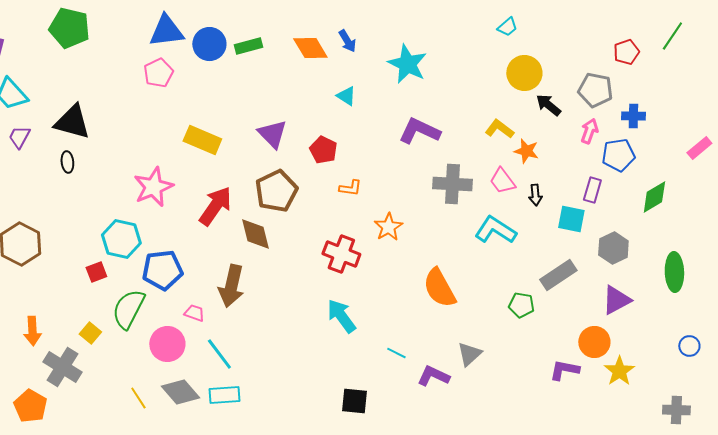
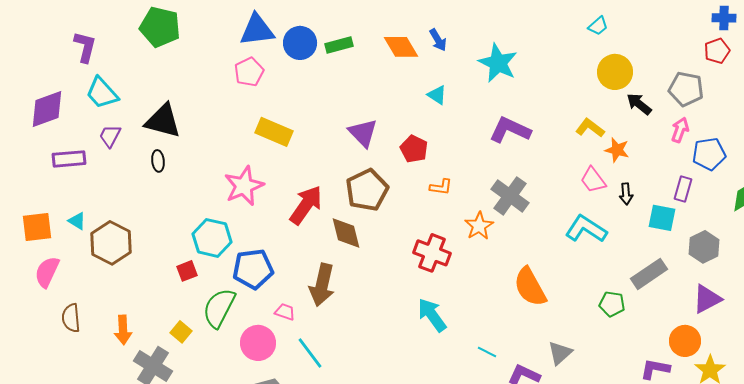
blue cross: (633, 116) -> (724, 18), moved
yellow rectangle: (202, 140) -> (274, 132), moved
gray cross: (452, 184) -> (510, 196), moved, turned 33

